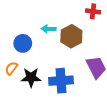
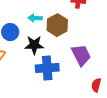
black star: (31, 78) -> (34, 45), moved

